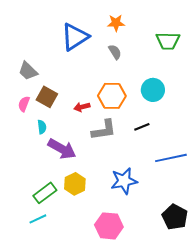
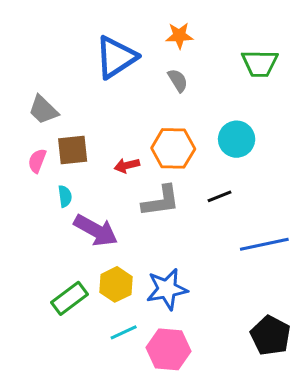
brown square: (47, 97) -> (73, 150), turned -35
blue star: (124, 181) -> (167, 289), moved
cyan line: (38, 219) -> (124, 332), moved

